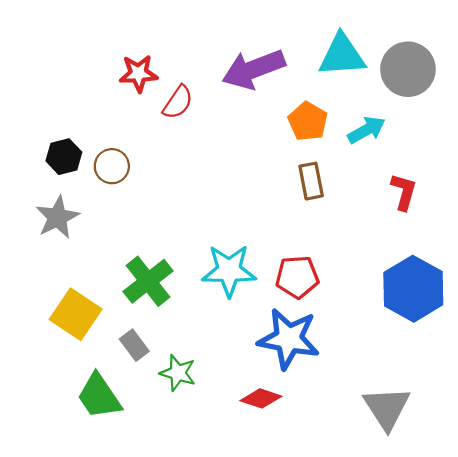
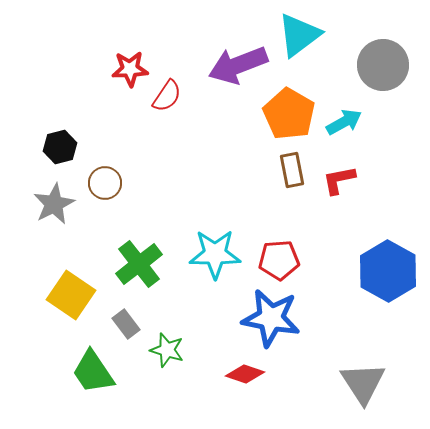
cyan triangle: (342, 55) -> (299, 35), moved, turned -33
orange pentagon: (308, 121) -> (289, 114), size x1.4
brown circle: (112, 166) -> (105, 183), moved
red L-shape: (404, 192) -> (339, 180), moved, turned -117

